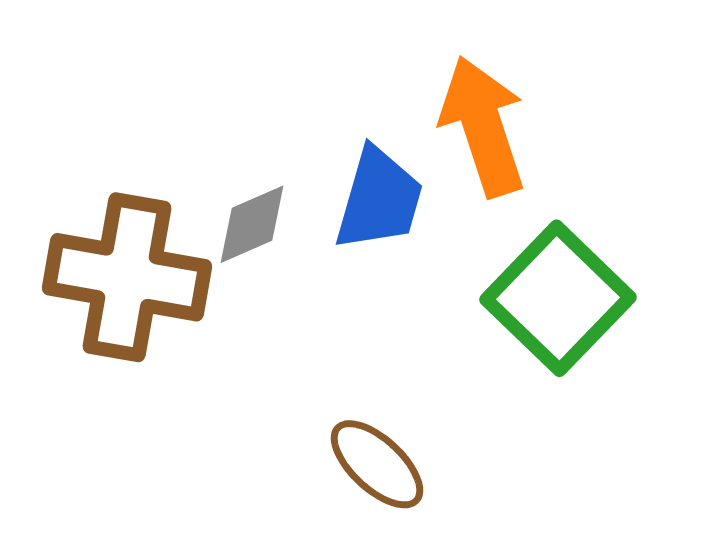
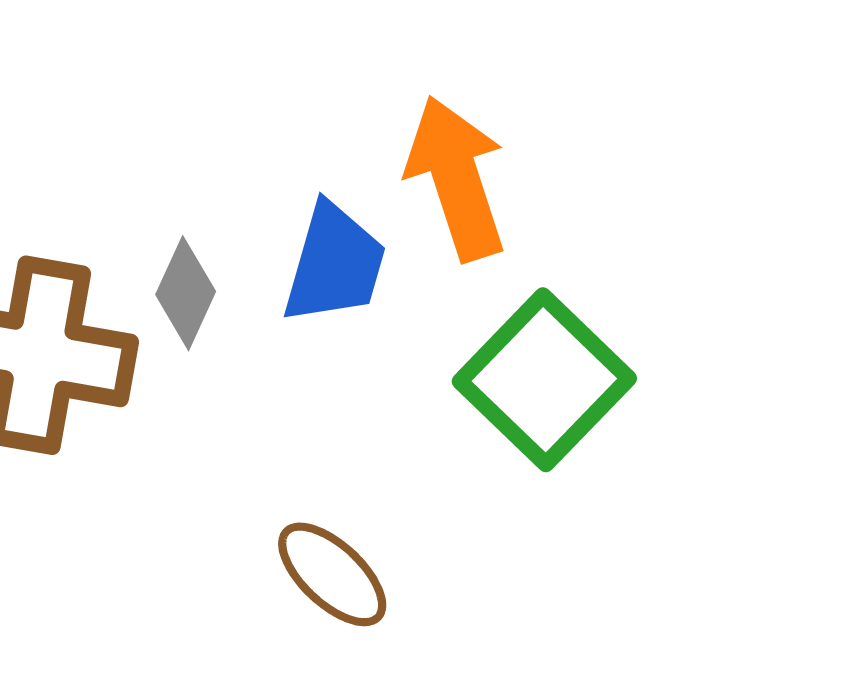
gray diamond: (252, 224) -> (186, 293), turned -42

